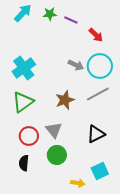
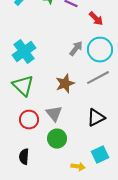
gray arrow: (76, 65) -> (76, 49), turned -77
green triangle: (23, 102) -> (23, 86), turned -40
black semicircle: (24, 163) -> (24, 157), moved

